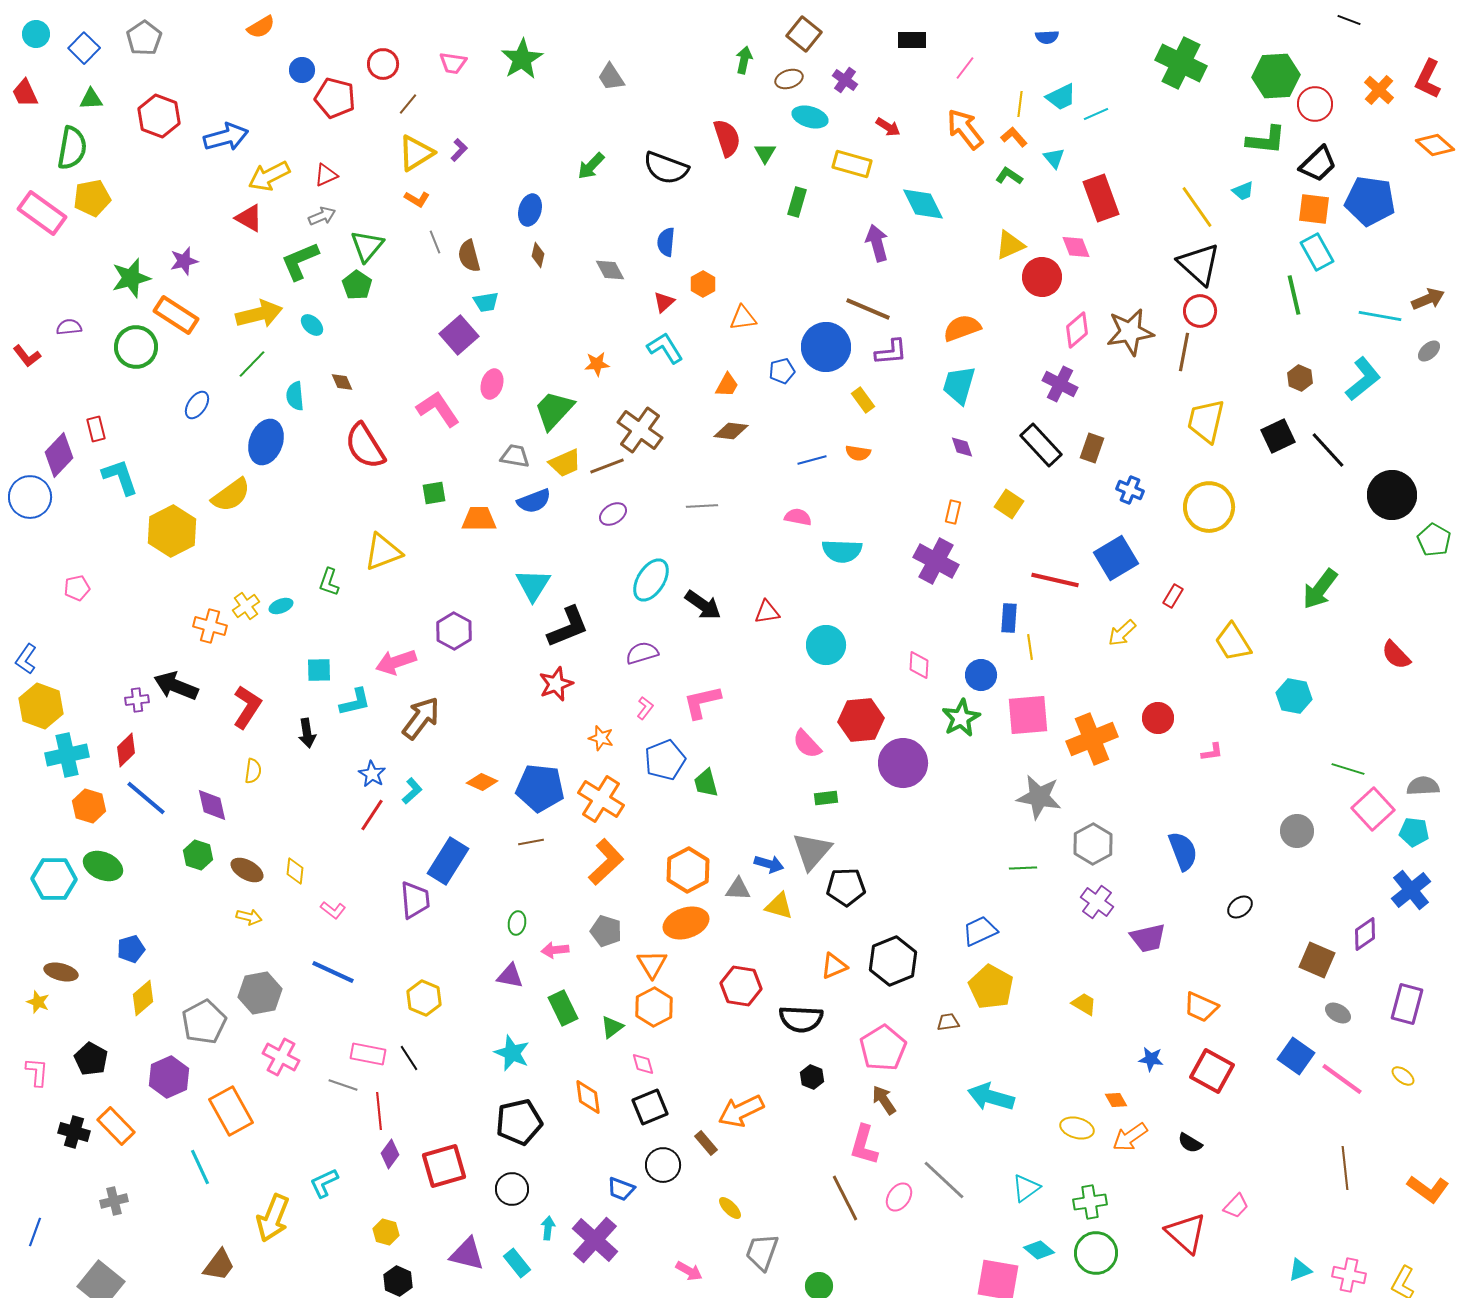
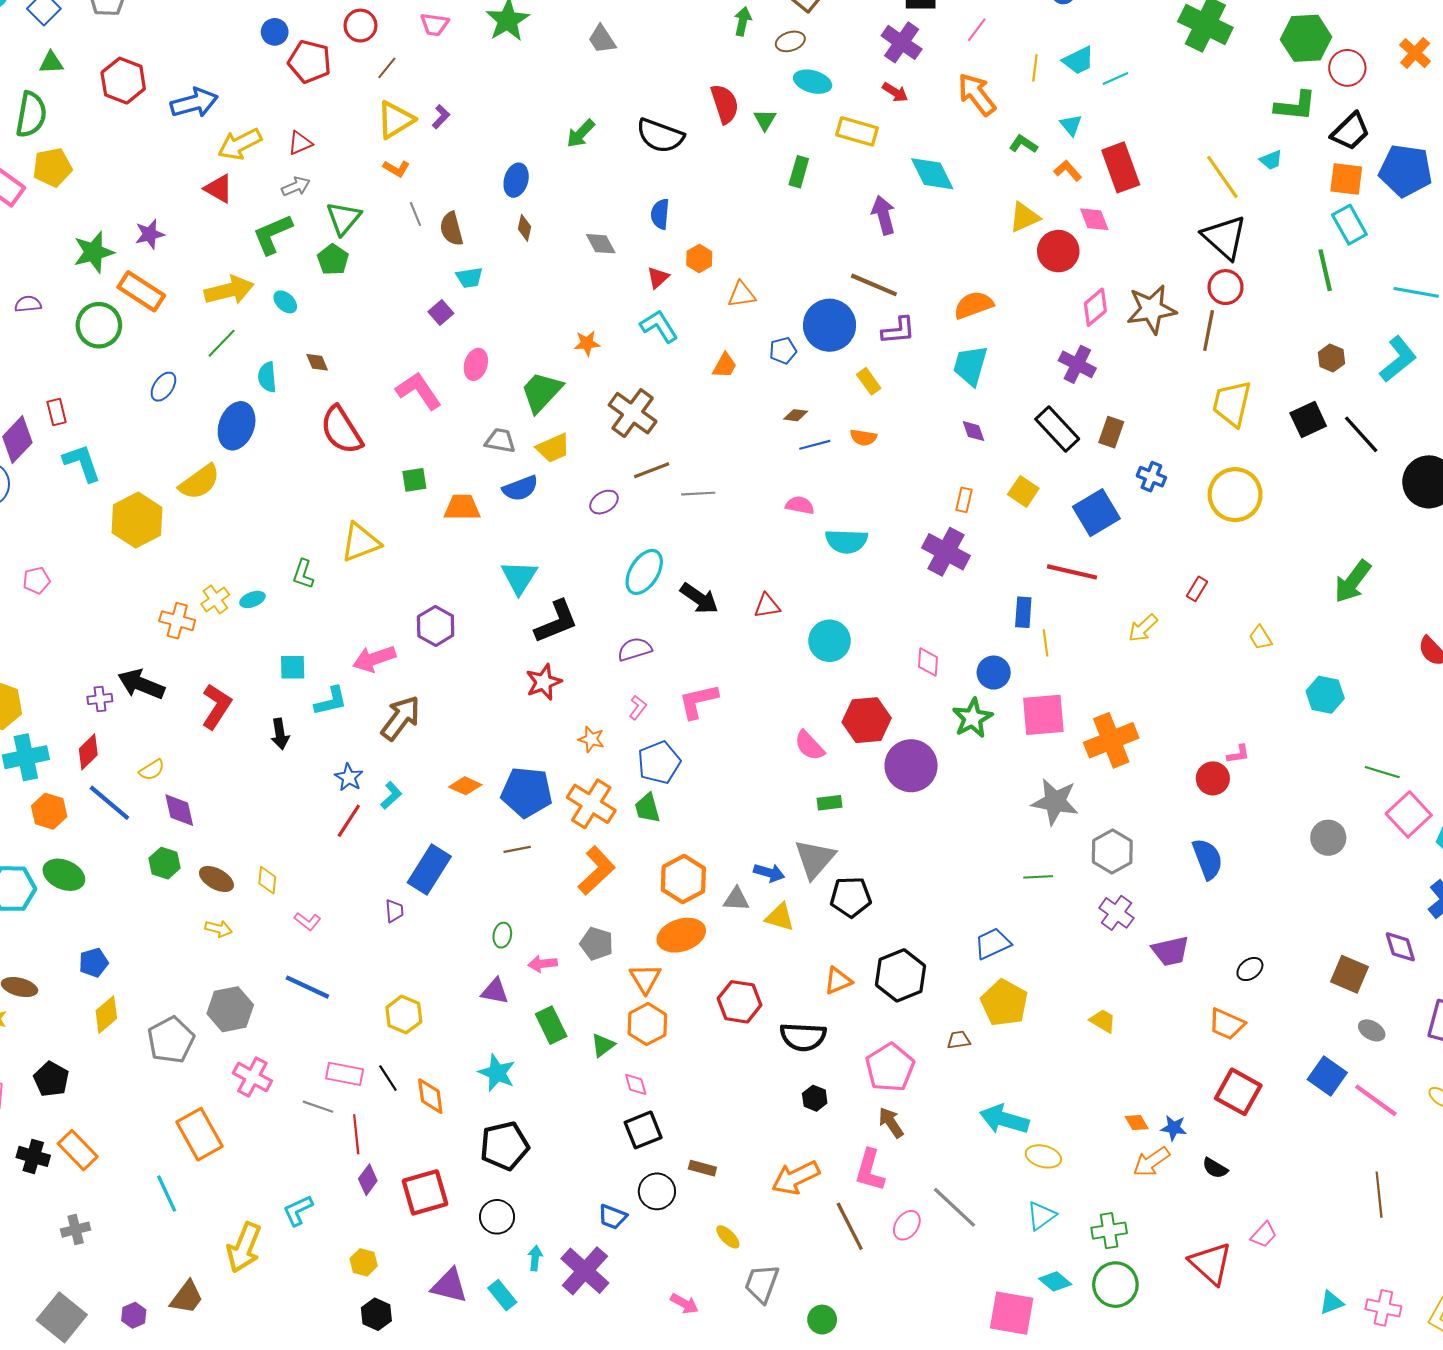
purple cross: (845, 80) -> (902, 42), moved, size x1.5
orange L-shape: (1014, 137) -> (1068, 171), moved
purple square: (459, 335) -> (441, 312), size x0.6
brown diamond: (731, 431) -> (796, 415), moved, size x0.7
brown line: (607, 466) -> (652, 470), moved
blue square: (1116, 558) -> (1096, 513), moved
yellow trapezoid: (1233, 642) -> (1260, 638), size x0.6
red circle: (1158, 718) -> (1213, 778), moved
yellow semicircle: (253, 771) -> (152, 770), moved, turned 50
green trapezoid: (706, 783) -> (647, 808), moved
purple trapezoid: (415, 900) -> (394, 911), size x0.6
black ellipse: (1240, 907) -> (1250, 969), moved
purple diamond: (1365, 934) -> (1400, 947), turned -72
blue star: (1151, 1059) -> (1174, 1128), moved
purple hexagon: (169, 1077) -> (134, 1315), moved, size x0.6
orange diamond: (588, 1097) -> (430, 1096), moved
orange arrow: (741, 1111) -> (796, 1178), moved
yellow ellipse: (1077, 1128) -> (1043, 1156), moved
brown rectangle: (706, 1143) -> (702, 1168), turned -35

